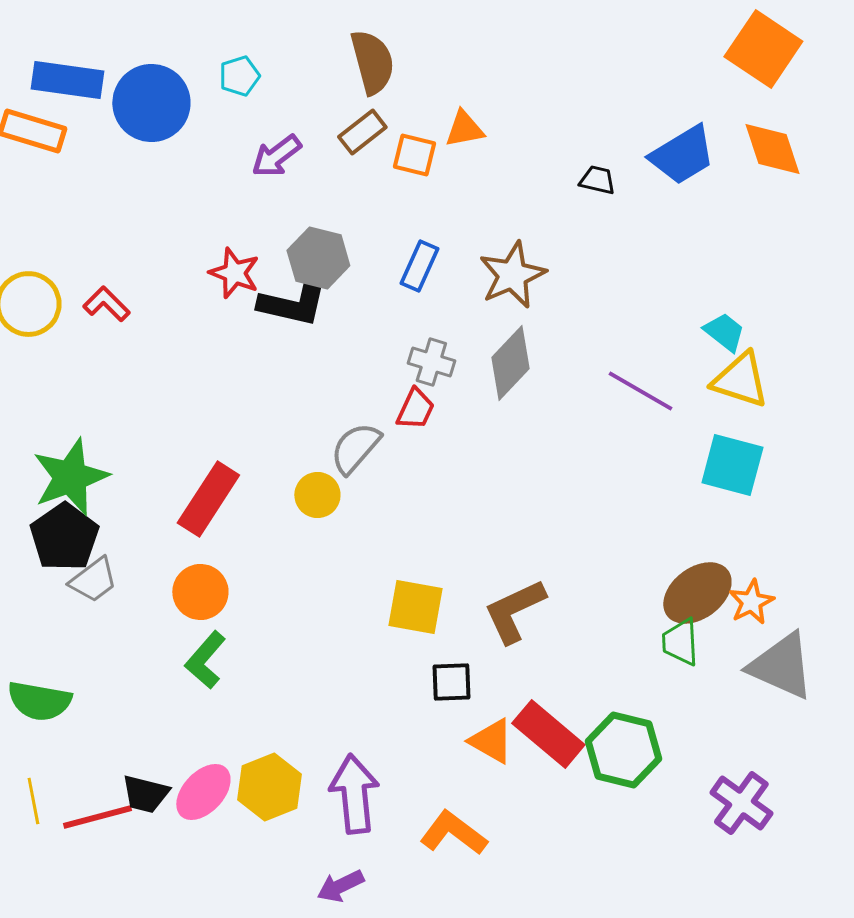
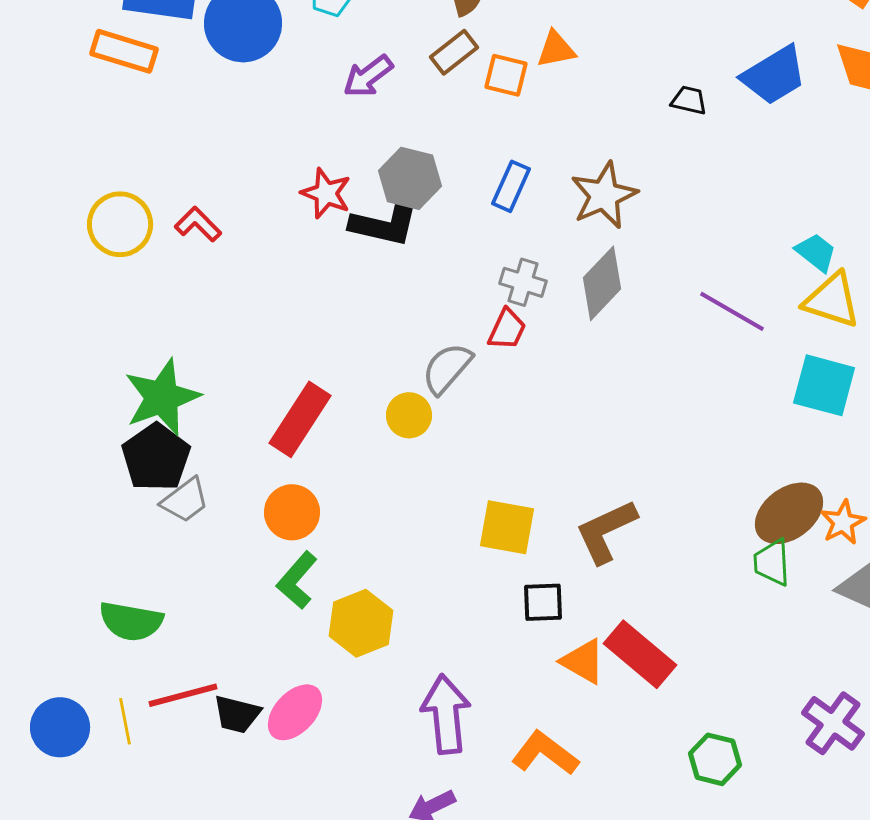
green hexagon: (623, 750) -> (715, 759), moved, size x0.7
yellow hexagon: (269, 787) -> (361, 623), moved
red line: (97, 817) -> (183, 695), moved

